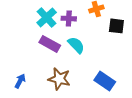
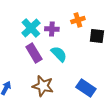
purple rectangle: (50, 44) -> (34, 53), turned 30

